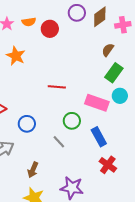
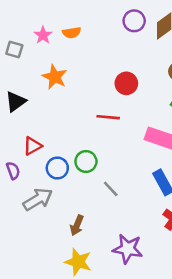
red circle: (50, 29) -> (126, 83), moved
green circle: (72, 121) -> (86, 161), moved
blue circle: (27, 124) -> (57, 168), moved

